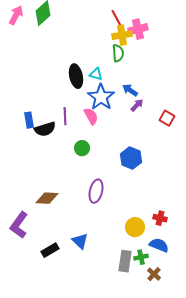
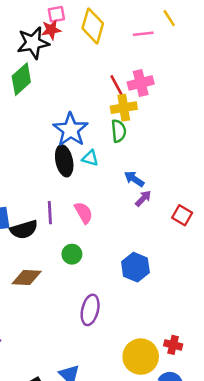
pink cross: (138, 29) -> (141, 83), moved
blue star: (101, 97) -> (71, 130), moved
brown diamond: (47, 198) -> (27, 277), moved
yellow circle: (135, 227) -> (141, 357), size x1.4

